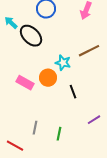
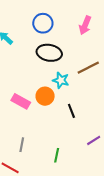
black ellipse: (31, 36) -> (49, 53), moved, turned -35
gray line: (35, 128) -> (22, 145), moved

